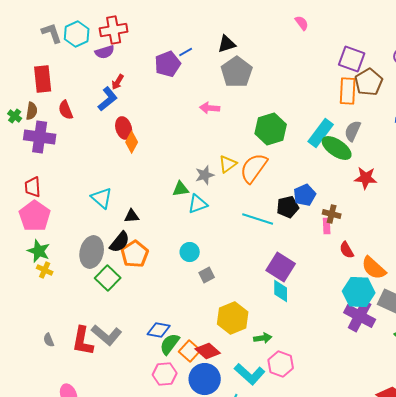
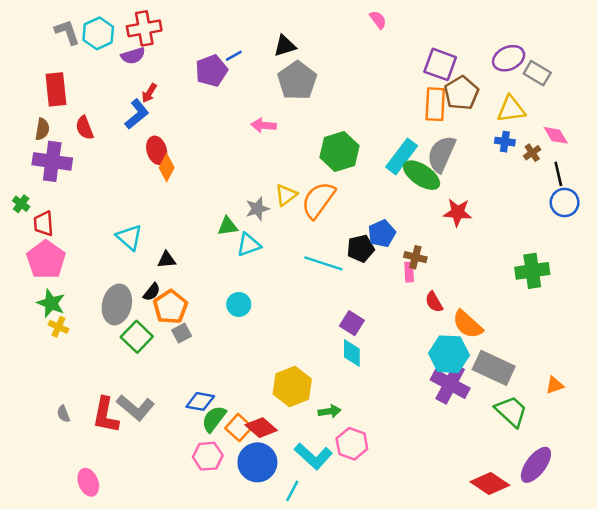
green cross: (15, 116) -> (21, 204), moved
gray semicircle: (353, 131) -> (441, 154), size x1.4
black semicircle: (120, 242) -> (152, 292), size x0.7
purple square: (281, 267) -> (352, 323), size x0.7
gray square: (207, 275) -> (182, 333), moved

